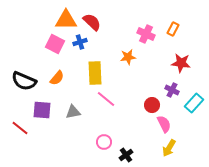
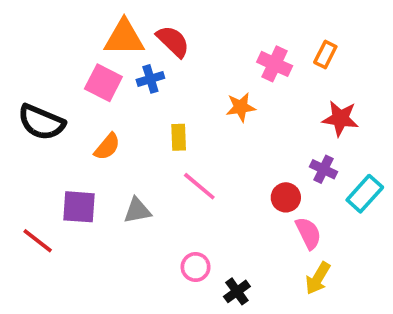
yellow rectangle: (95, 73) -> (179, 137), size x0.6
black semicircle: (24, 81) -> (41, 122), moved

